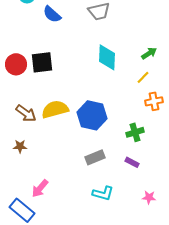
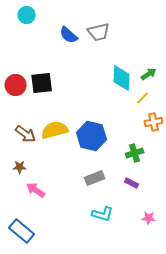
blue semicircle: (52, 14) -> (69, 35), moved
cyan diamond: (107, 57) -> (122, 78), moved
pink arrow: (40, 188) -> (36, 190), moved, turned 84

